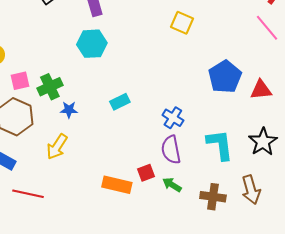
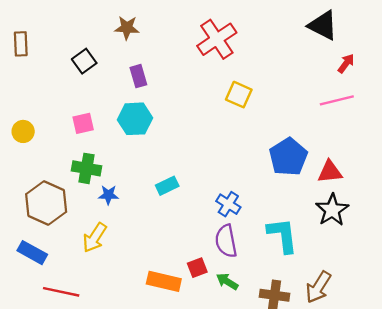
pink line: (267, 28) -> (337, 100), turned -64
pink square: (20, 81) -> (83, 123), moved
green cross: (50, 87) -> (86, 168), turned 35
black star: (263, 142) -> (332, 210), moved
brown arrow: (251, 190) -> (318, 287), turned 48

